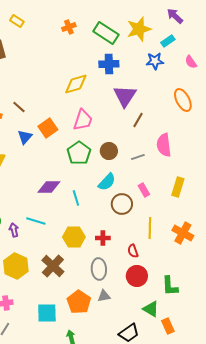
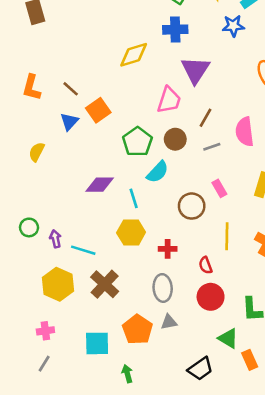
brown line: (19, 107) -> (71, 89), moved
pink trapezoid: (83, 120) -> (169, 100), moved
brown line: (138, 120) -> (205, 118), moved
cyan semicircle: (107, 182) -> (158, 172), moved
cyan line: (36, 221) -> (83, 250), moved
yellow hexagon: (74, 237) -> (131, 233), moved

